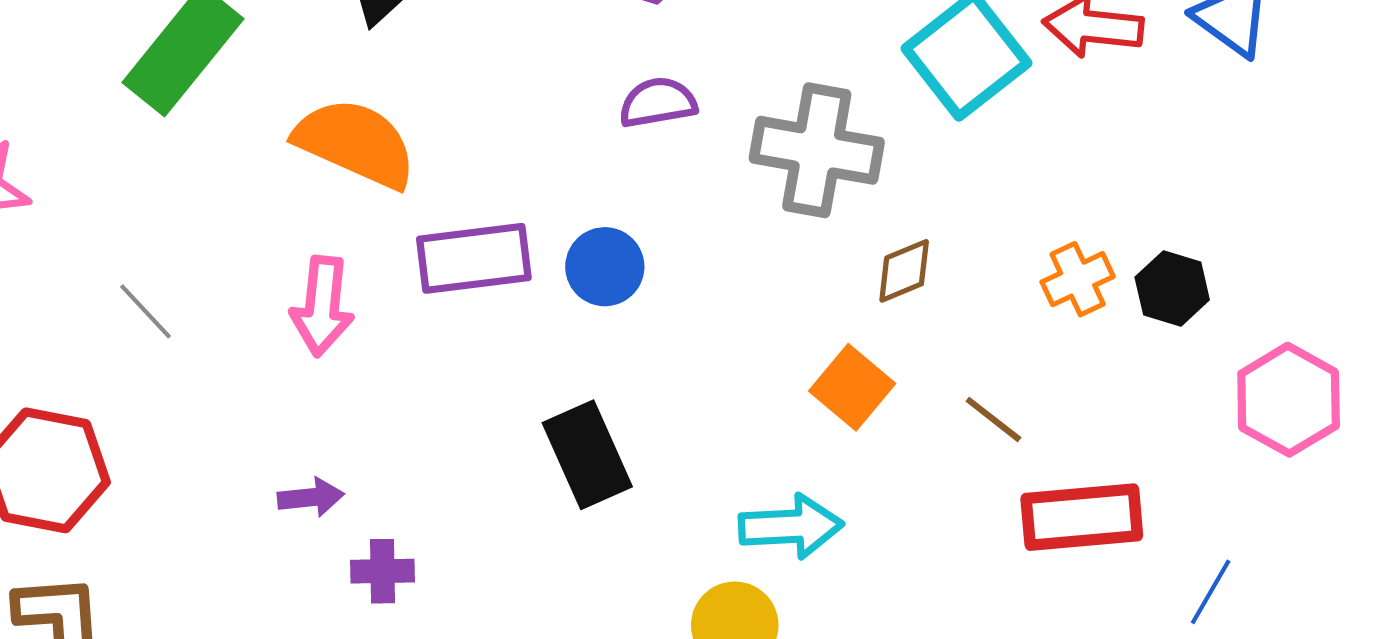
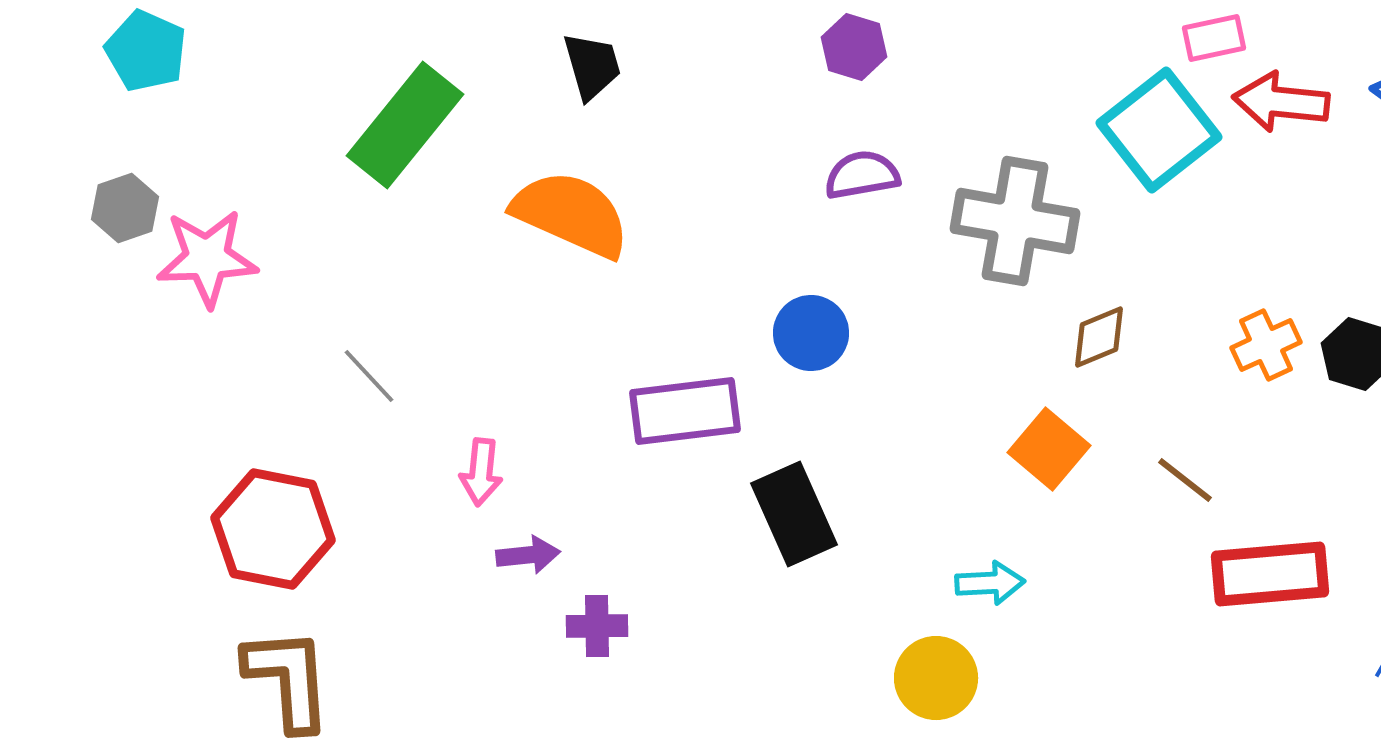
purple rectangle: (474, 258) -> (685, 411), moved
pink arrow: (322, 306) -> (481, 472), moved, size x0.7
cyan arrow: (791, 526) -> (990, 583), size x0.7

